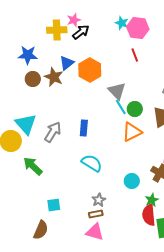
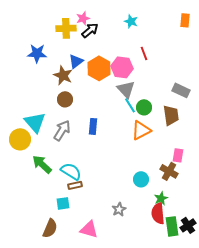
pink hexagon: (138, 28) -> (122, 67), moved
brown circle: (33, 79) -> (65, 99), moved
cyan semicircle: (92, 163) -> (71, 171), moved
gray star: (99, 200) -> (119, 209), moved
brown rectangle: (96, 214) -> (75, 185), moved
pink triangle: (95, 232) -> (89, 229), moved

